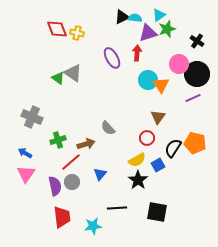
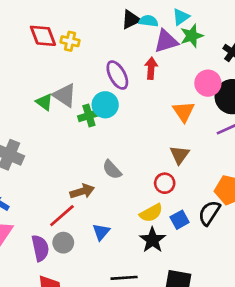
cyan circle: (148, 80) -> (105, 105), moved
green cross: (58, 140) -> (89, 116), moved
black semicircle: (173, 148) -> (209, 213), moved

